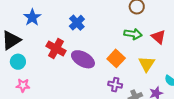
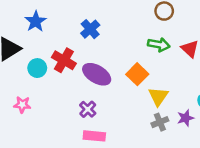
cyan circle: (18, 62) -> (37, 68), moved
yellow triangle: (147, 64) -> (158, 96), moved
purple cross: (115, 85) -> (88, 109), moved, turned 32

